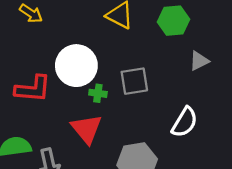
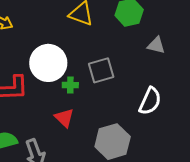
gray triangle: (199, 61) -> (156, 45), turned 48
red triangle: (87, 129) -> (64, 118), size x0.7

